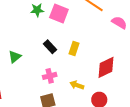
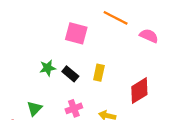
green star: (37, 10) -> (48, 68), moved
green triangle: (15, 57) -> (35, 108), moved

